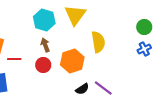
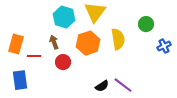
green circle: (144, 27) -> (146, 24), moved
brown arrow: (45, 45) -> (54, 42), moved
orange hexagon: (72, 61) -> (88, 43), moved

